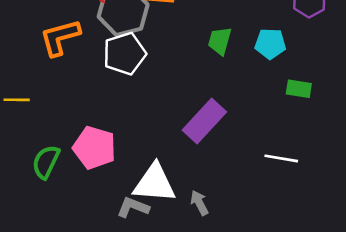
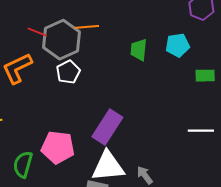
white pentagon: (124, 54) -> (68, 72), size x0.7
purple rectangle: (204, 121) -> (107, 127), moved

